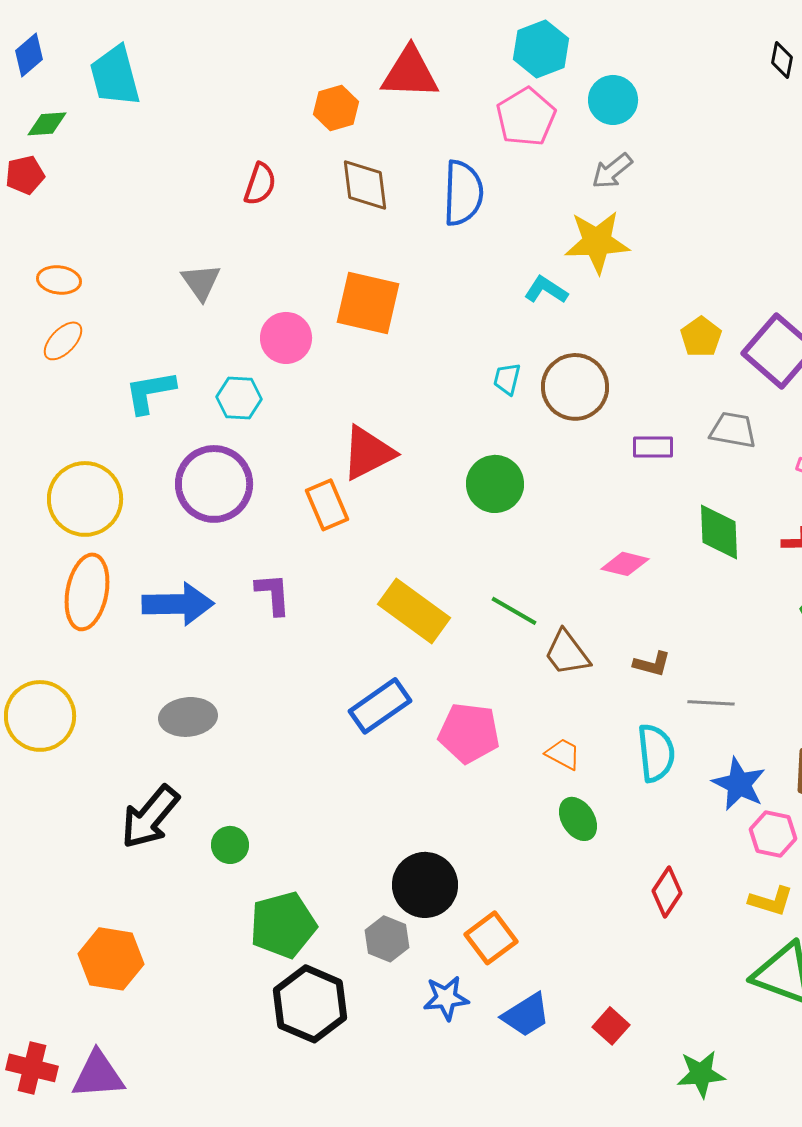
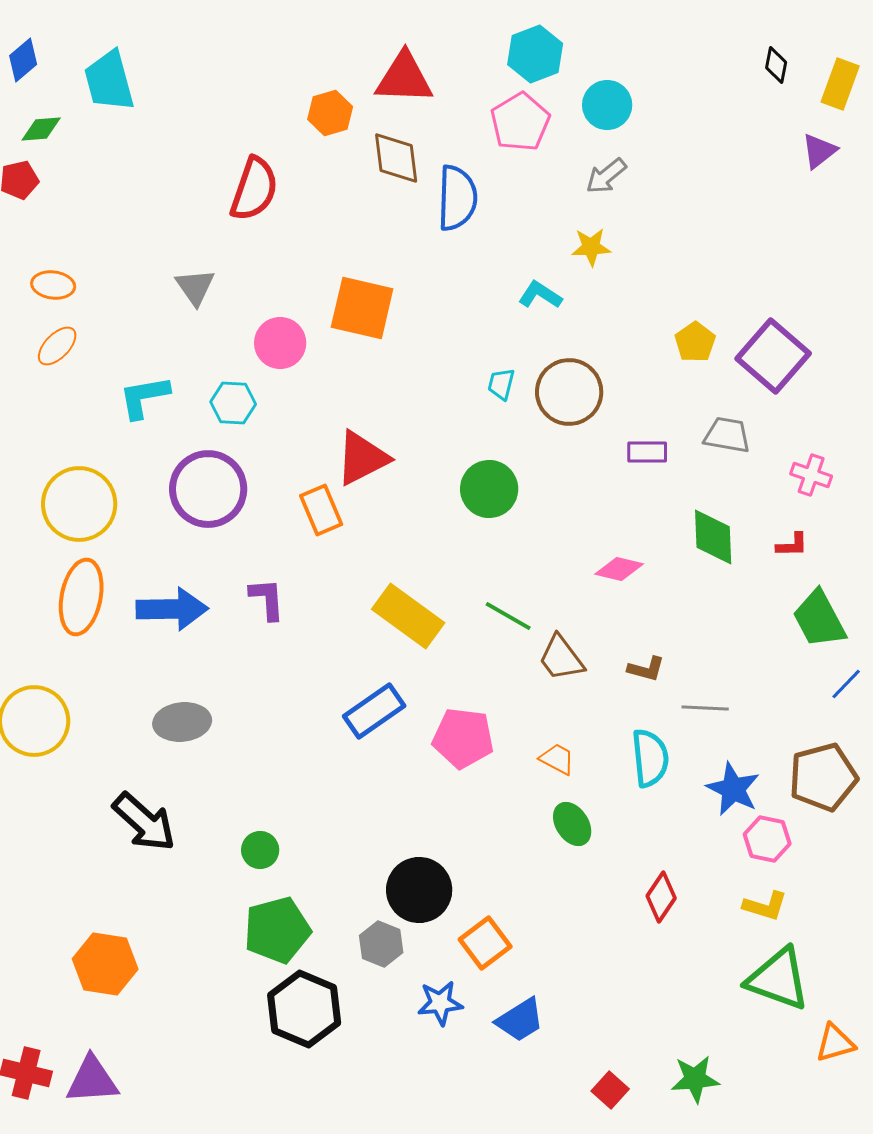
red semicircle: (260, 184) -> (254, 189), size x1.5
brown diamond: (365, 185) -> (396, 158), moved
yellow star: (597, 242) -> (591, 247), size x0.6
black arrow: (150, 817) -> (144, 822), turned -88
green circle: (230, 845) -> (260, 850), moved
red square: (611, 1026) -> (610, 1090), moved

